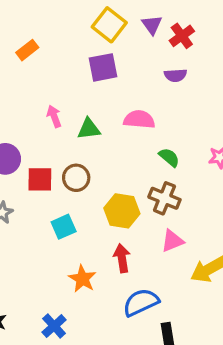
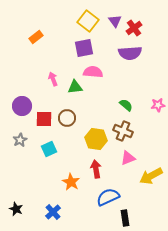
purple semicircle: (175, 75) -> (130, 53), size x1.6
pink semicircle: (139, 119) -> (93, 72), moved
cyan square: (64, 227) -> (49, 149), moved

